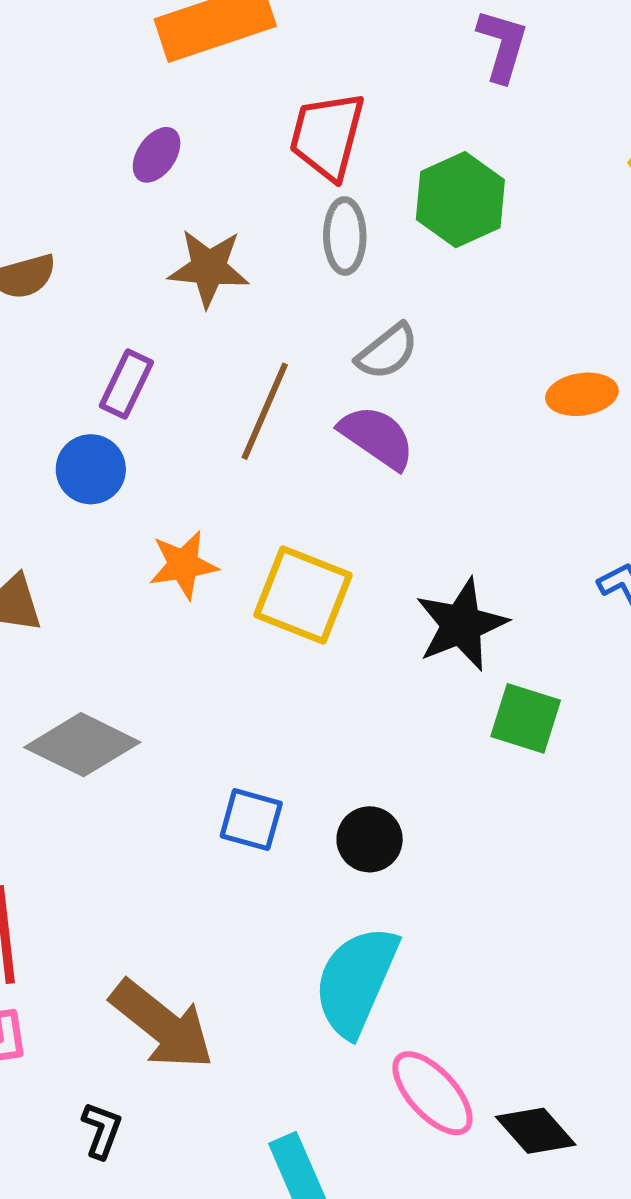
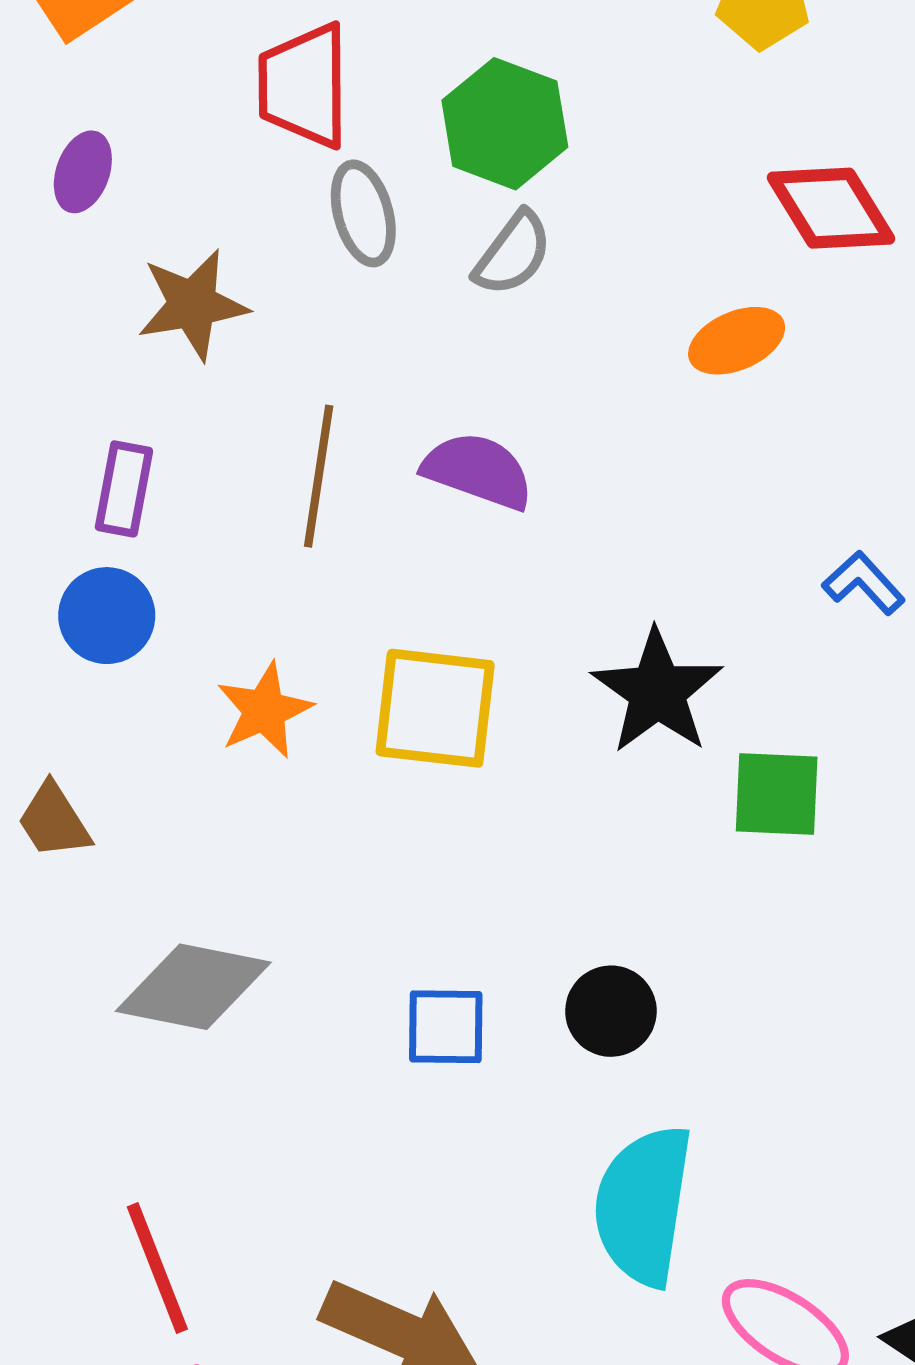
gray semicircle: (387, 352) -> (513, 253), moved

